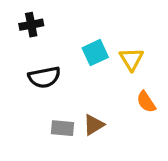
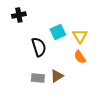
black semicircle: (44, 77) -> (39, 47), moved, turned -96
orange semicircle: (146, 102) -> (80, 57), moved

